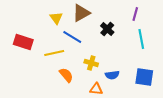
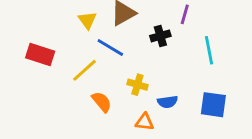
purple line: (135, 14) -> (185, 14), moved
black cross: (107, 29) -> (160, 36), turned 32
yellow line: (54, 53) -> (84, 70), turned -30

